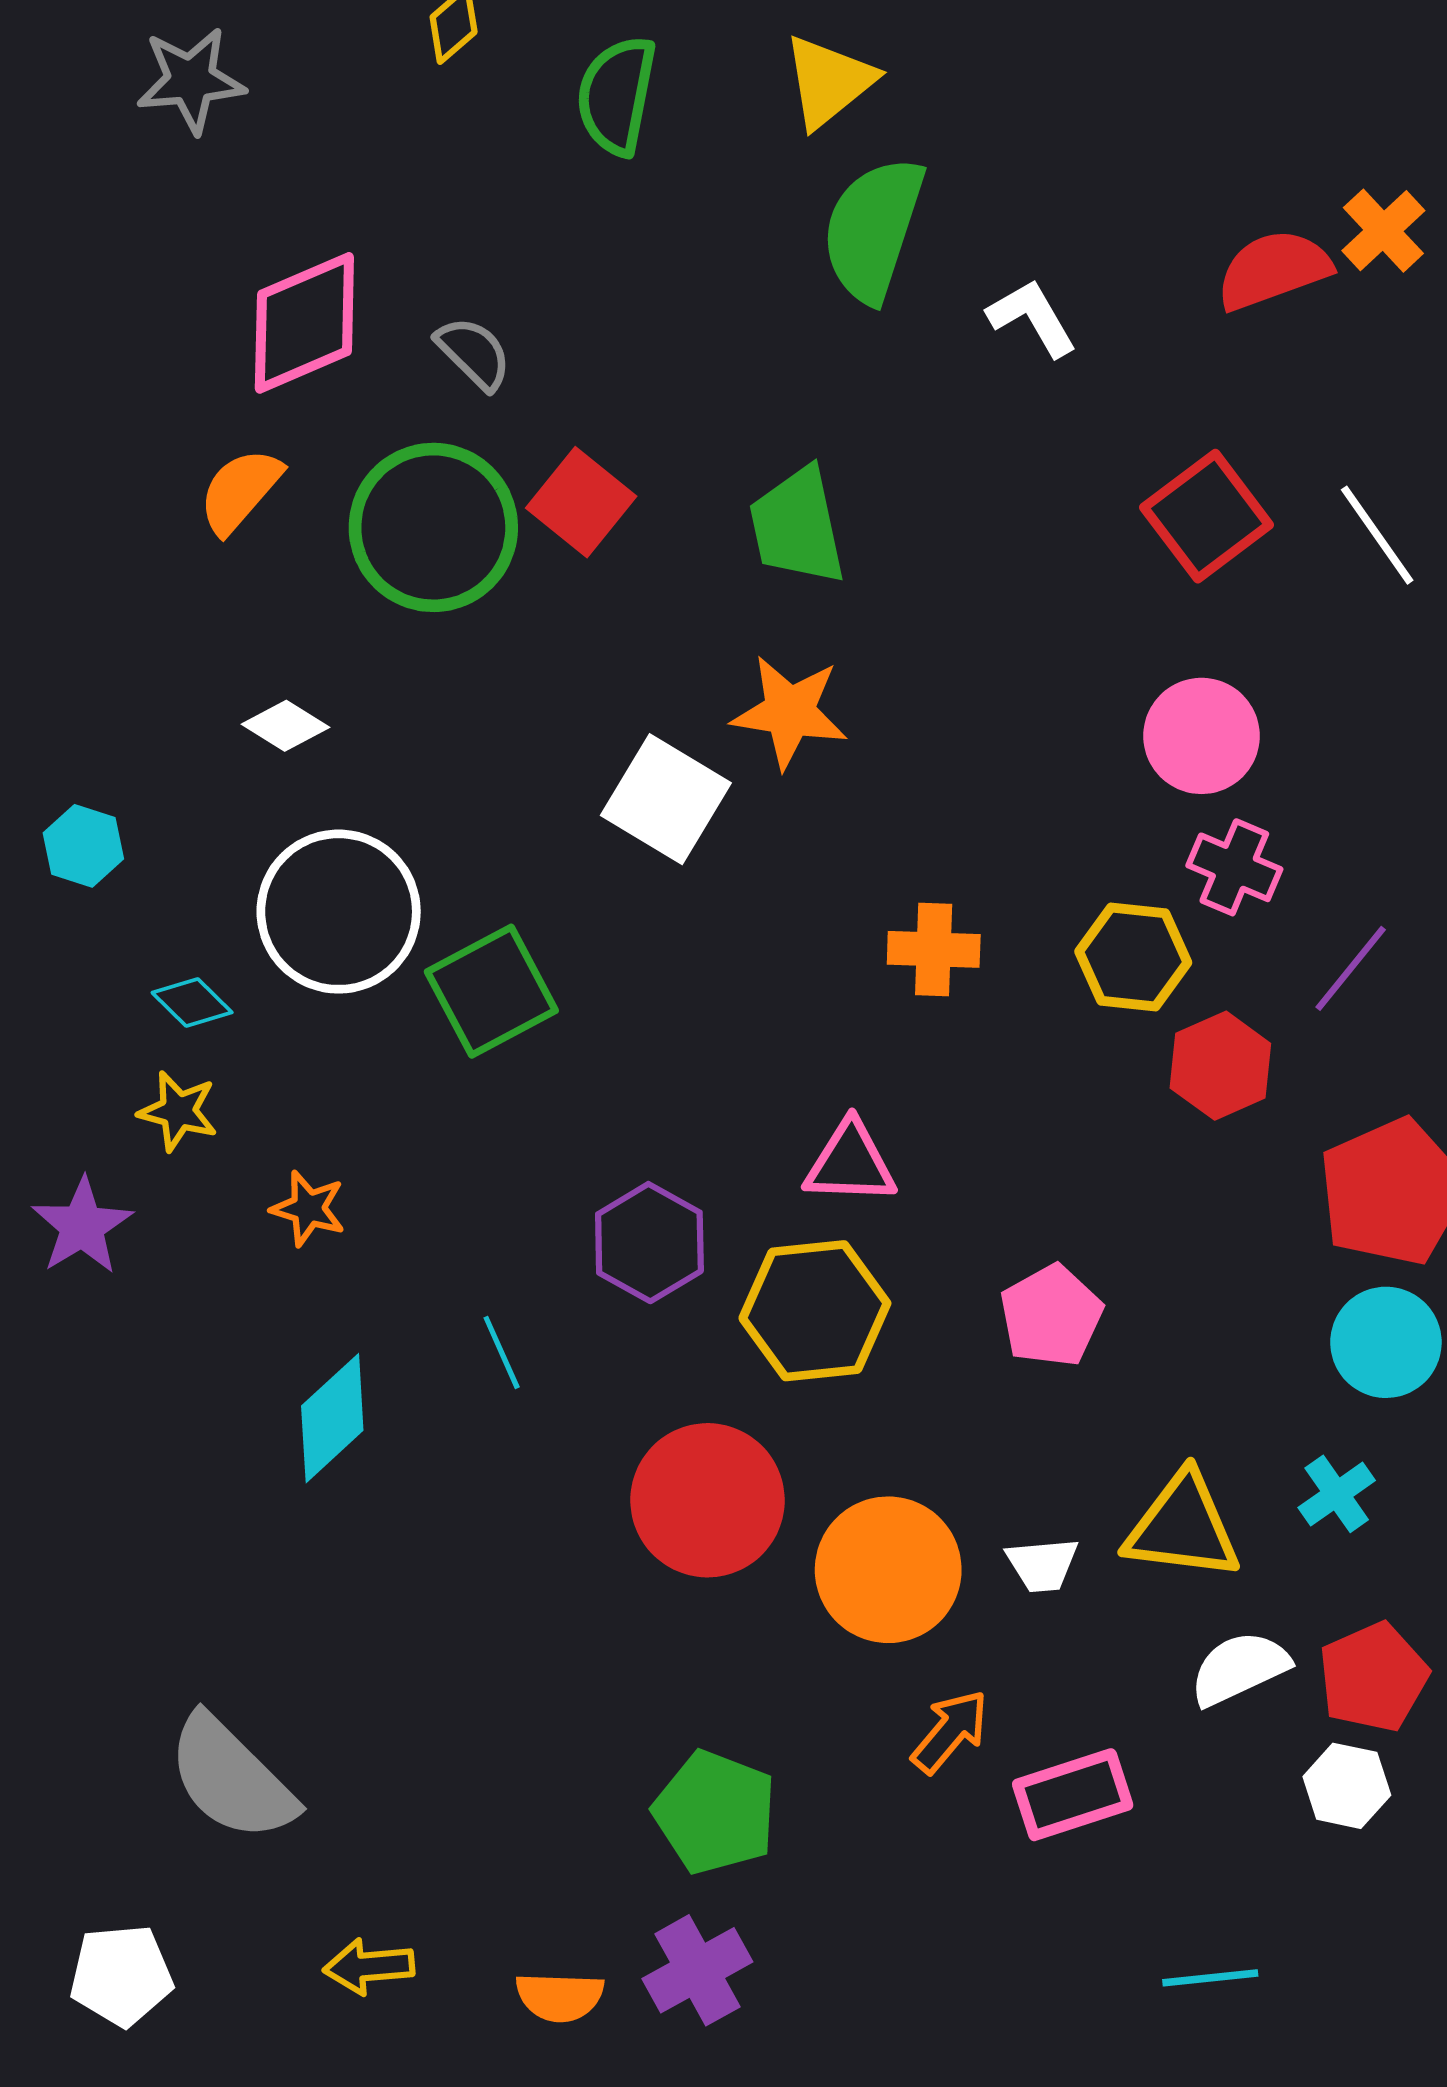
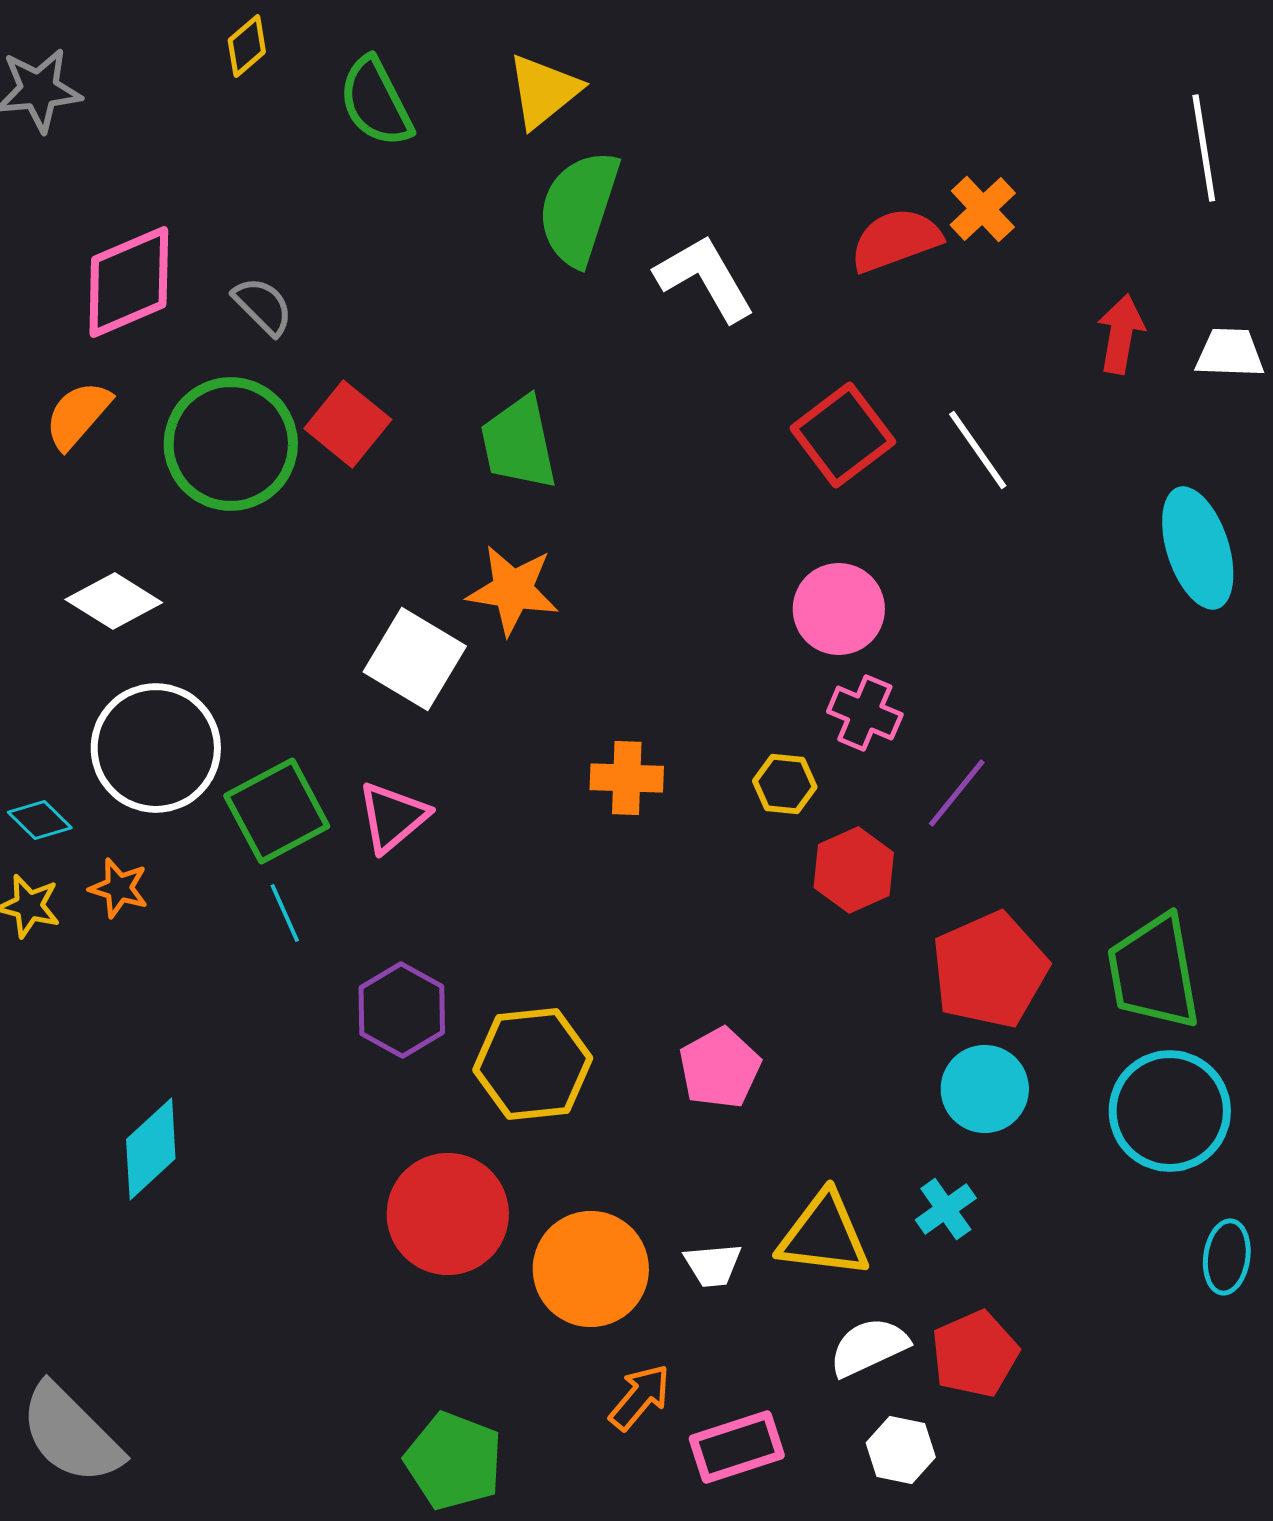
green semicircle: (617, 95) -> (376, 102), turned -38
white L-shape: (1032, 318) -> (705, 278), size x1.4
white diamond: (286, 726) -> (114, 601), size x1.4
yellow hexagon: (1133, 957) -> (785, 784), size x0.7
pink triangle: (850, 1163) -> (393, 817), moved, turned -42
orange star: (308, 1208) -> (119, 888), moved
cyan line: (502, 1352) -> (285, 913), moved
white hexagon: (1347, 1786) -> (901, 1450), moved

